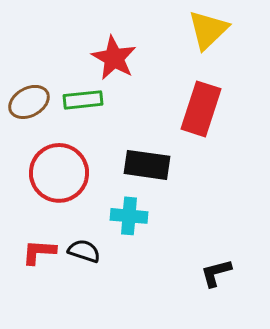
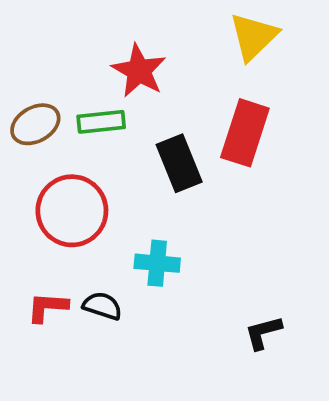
black rectangle: (147, 165) -> (179, 163), moved, turned 60

